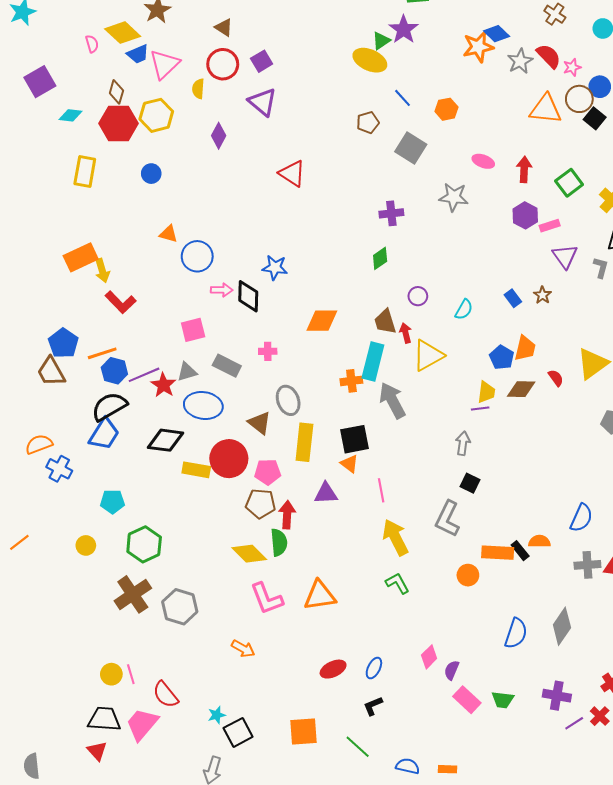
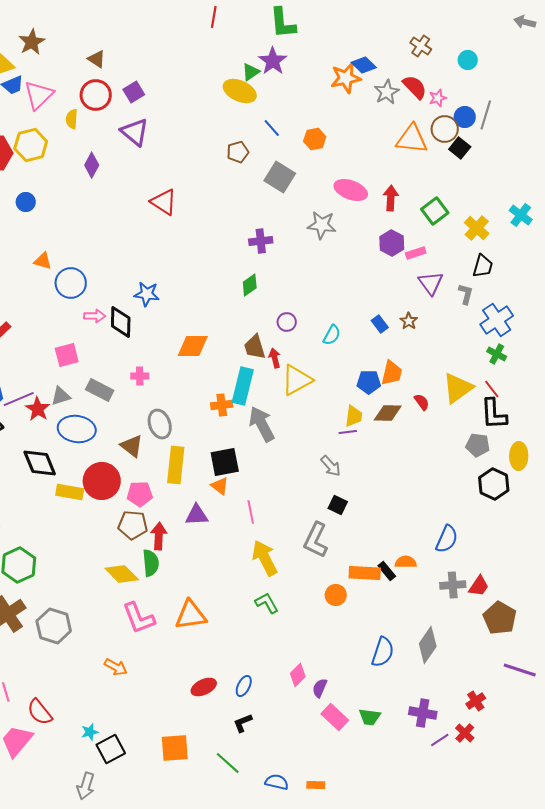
pink ellipse: (483, 161) -> (351, 190), size x1.5
blue pentagon: (502, 357) -> (369, 382), turned -30
black diamond: (166, 440) -> (40, 463), turned 60
gray arrow: (463, 443) -> (331, 466), turned 130

